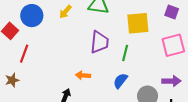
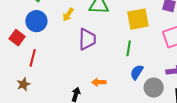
purple trapezoid: (99, 42) -> (87, 39), moved
orange arrow: (83, 75) -> (99, 82), moved
blue semicircle: (120, 81) -> (137, 72), moved

